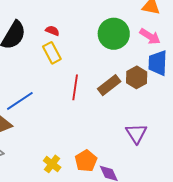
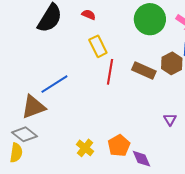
yellow rectangle: (52, 53) -> (98, 46), moved
brown rectangle: (109, 85) -> (144, 70), turned 60
purple triangle: (136, 133) -> (170, 119), size x0.6

